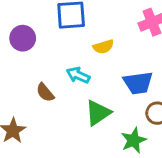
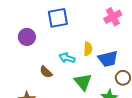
yellow semicircle: (103, 47) -> (88, 49), moved, turned -64
green triangle: (98, 113) -> (83, 82), turned -30

